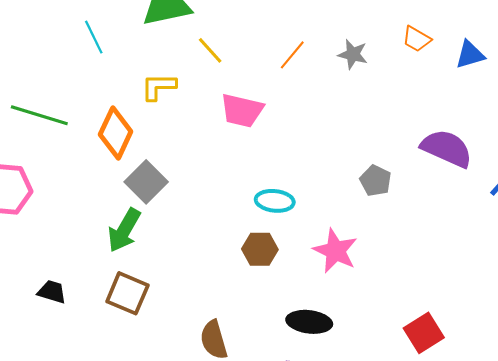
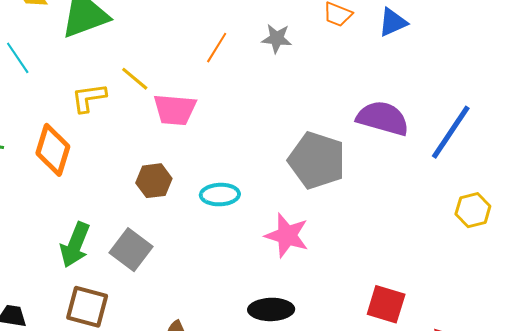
yellow line: (210, 50) -> (135, 79), moved
gray pentagon: (376, 181) -> (317, 160), size x1.8
gray square: (146, 182) -> (131, 250), moved
brown hexagon: (260, 249) -> (154, 181), moved
red square: (424, 333) -> (386, 304), turned -33

